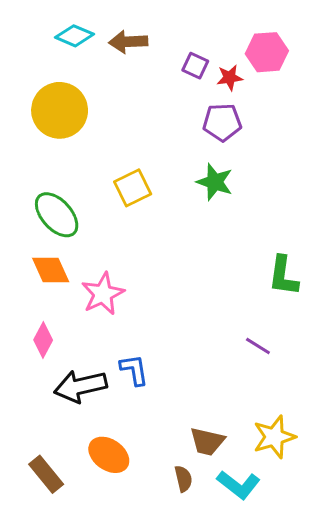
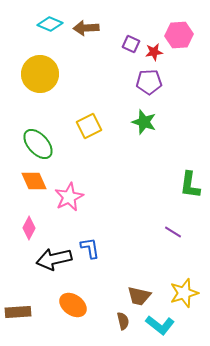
brown rectangle: (46, 474) -> (18, 312), moved, turned -55

